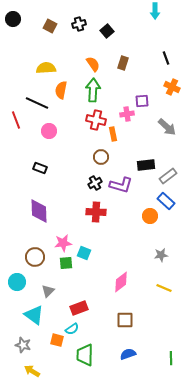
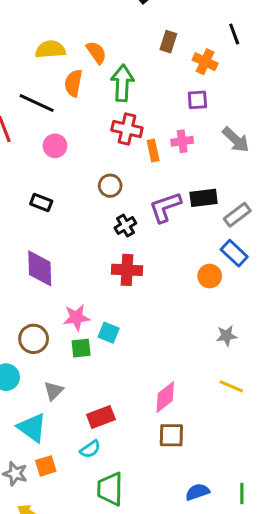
orange semicircle: (93, 64) -> (96, 52), moved
orange cross: (172, 87) -> (205, 62), moved
pink cross: (127, 114) -> (182, 141), moved
brown circle: (101, 157) -> (110, 186), moved
purple L-shape: (121, 185) -> (165, 207), moved, turned 145
pink diamond: (121, 282) -> (165, 397), moved
orange square: (57, 340) -> (46, 466), moved, turned -32
blue semicircle: (128, 354) -> (197, 492), moved

